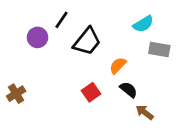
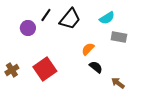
black trapezoid: (87, 41) -> (70, 19), moved
red square: (91, 92) -> (45, 69), moved, size x1.6
brown arrow: (145, 112) -> (118, 83), moved

